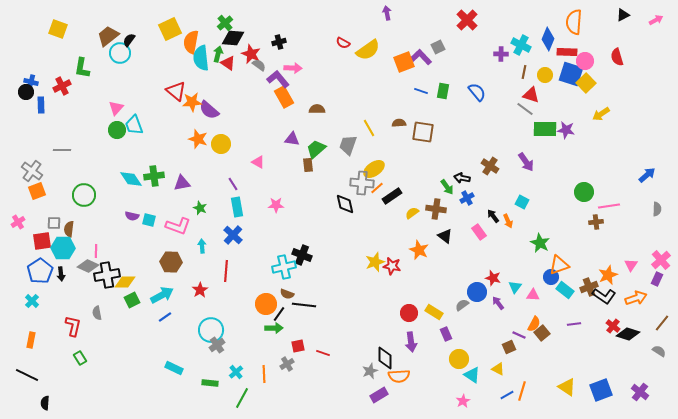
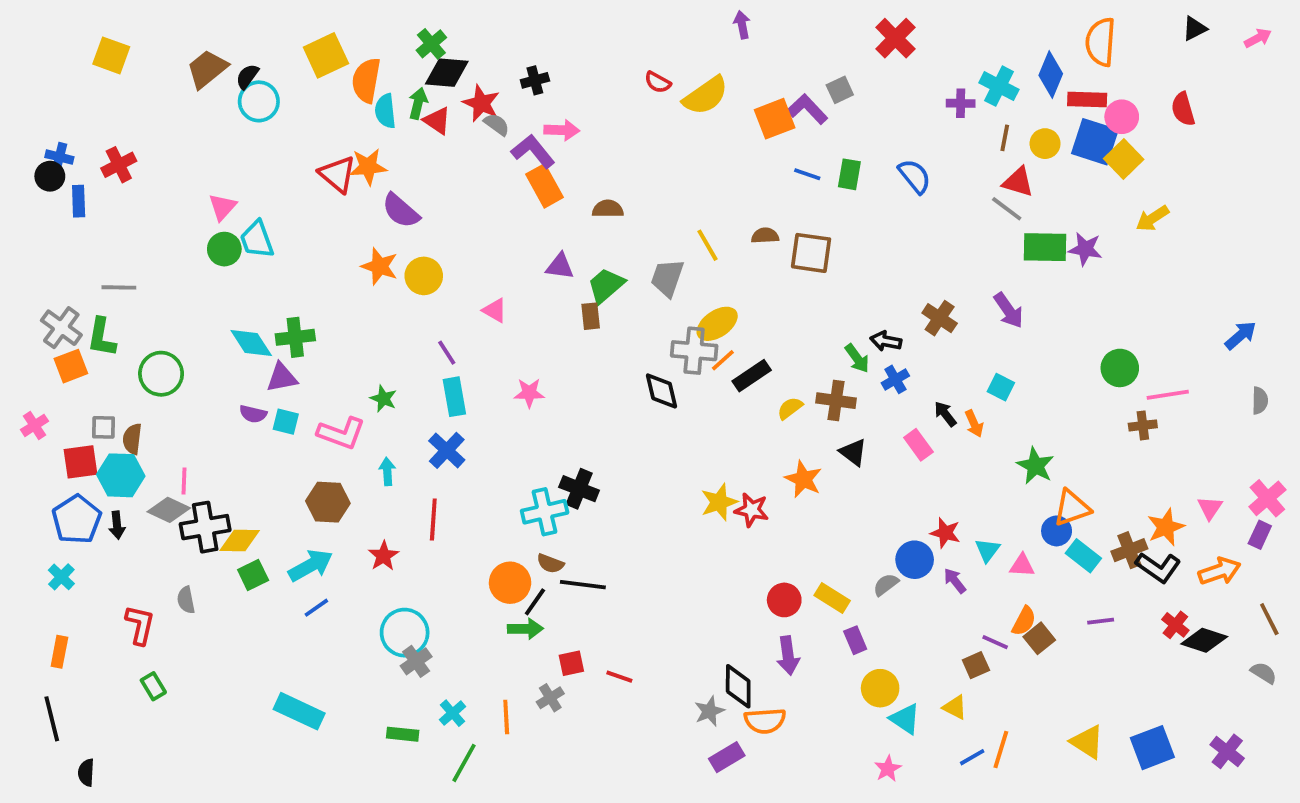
cyan circle: (120, 53) -> (259, 101), moved
cyan semicircle: (201, 58) -> (385, 111), size x0.7
green L-shape: (82, 68) -> (102, 337), moved
orange star: (192, 102) -> (368, 167), moved
purple triangle: (182, 183) -> (282, 378), moved
brown line: (662, 323) -> (1269, 619), turned -66
cyan rectangle: (174, 368) -> (299, 711), moved, size x1.4
black line: (27, 375) -> (52, 719), turned 50

